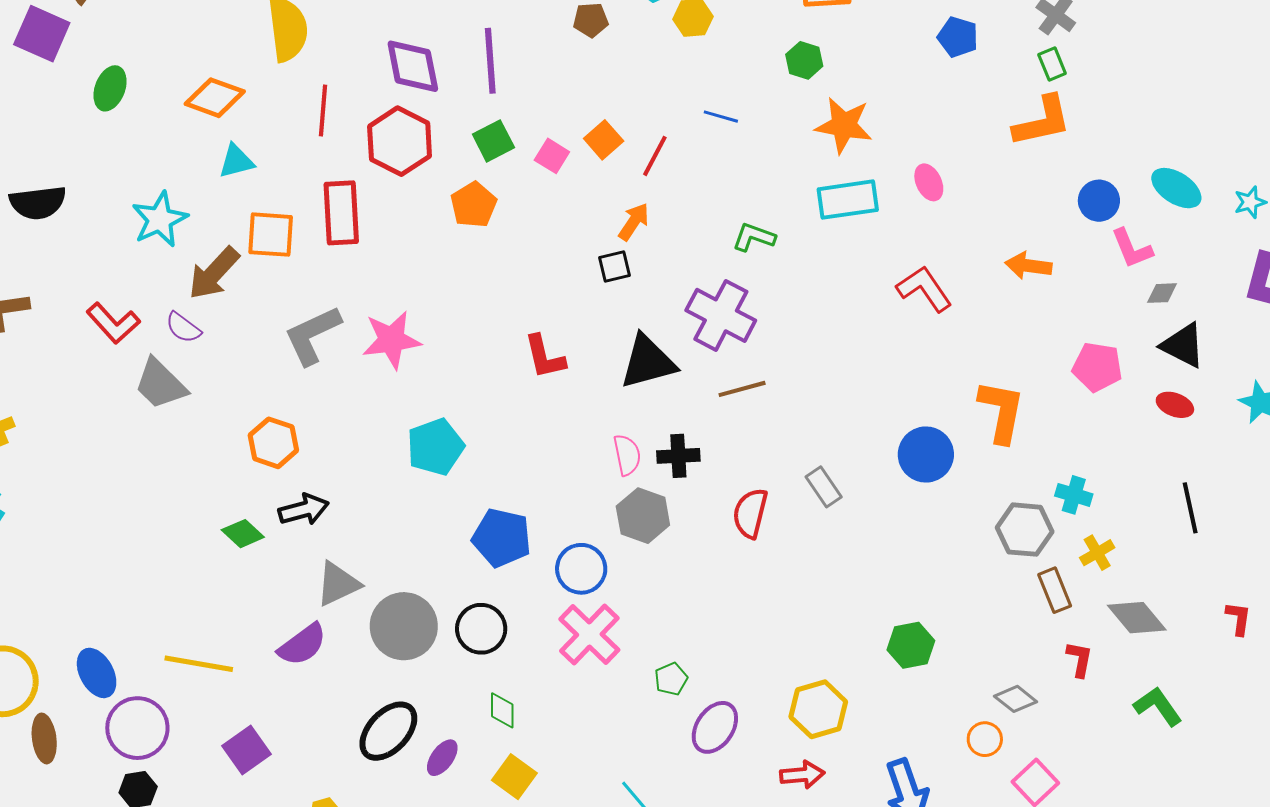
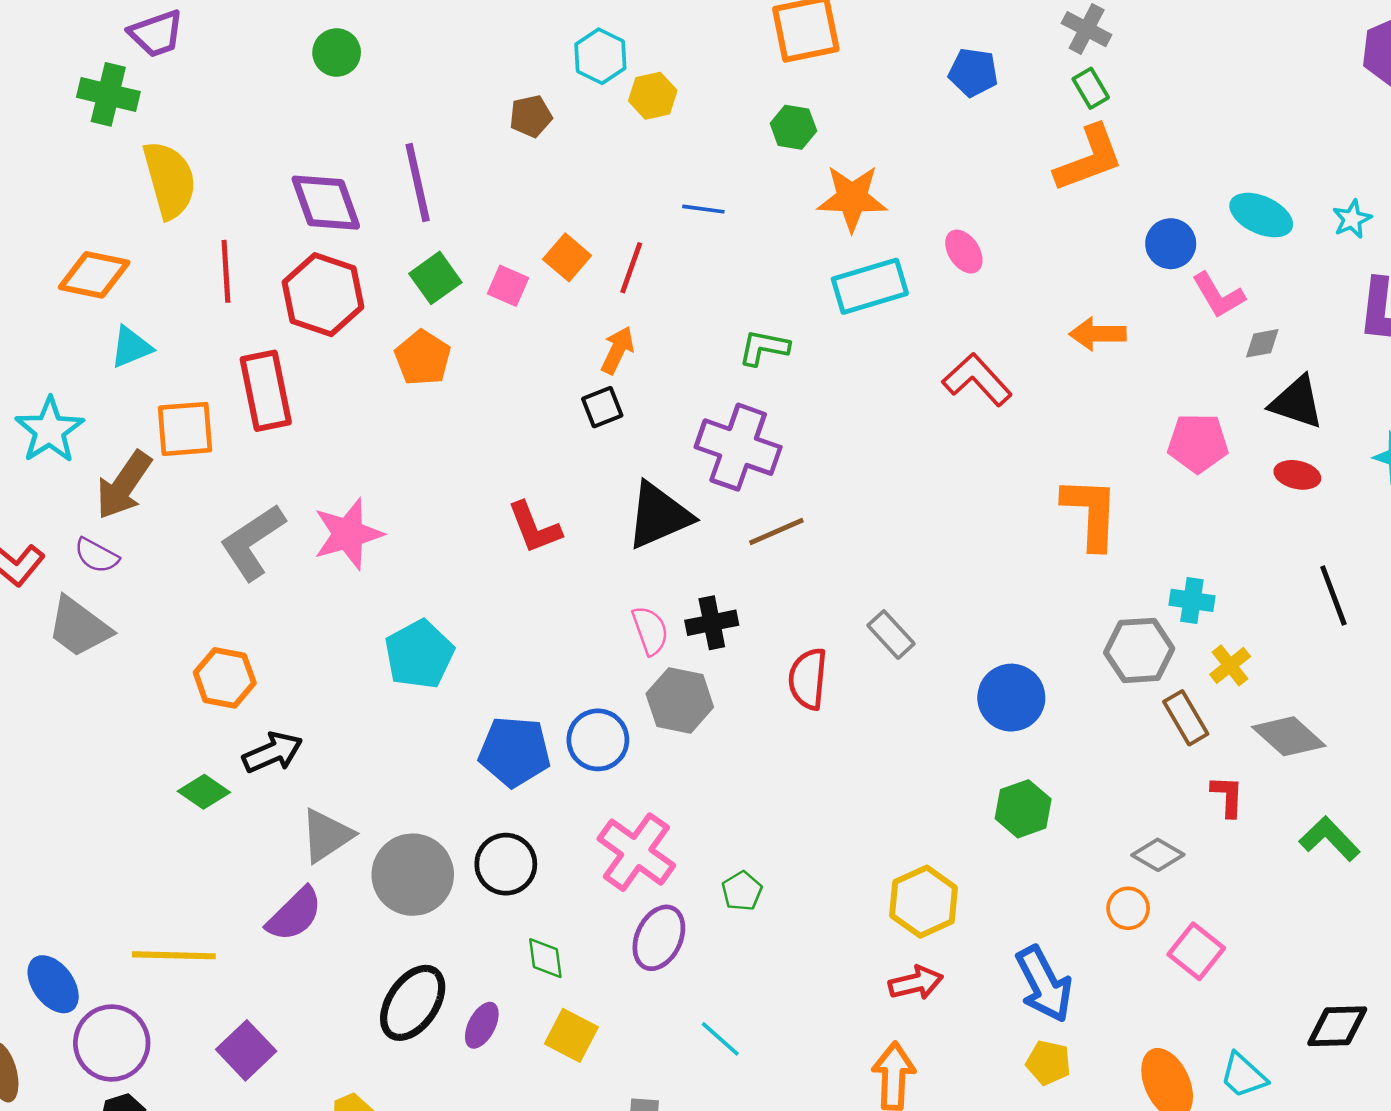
blue circle: (926, 454) -> (1011, 698), moved
blue circle: (581, 569) -> (598, 740), moved
purple ellipse: (715, 727) -> (659, 938), moved

